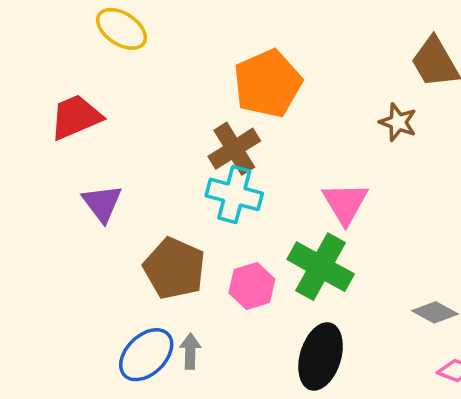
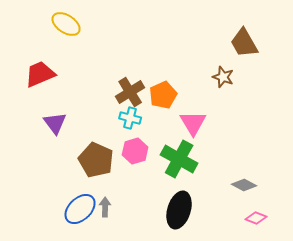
orange pentagon: (268, 83) -> (163, 95), moved, size x0.7
cyan cross: (234, 194) -> (130, 118), size x0.7
pink hexagon: (252, 286) -> (135, 151), moved

